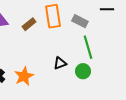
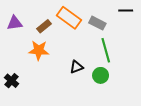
orange rectangle: (53, 16) -> (69, 18), turned -45
orange star: (24, 76) -> (39, 50), moved, turned 30

